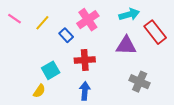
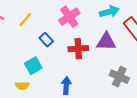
blue rectangle: (66, 35) -> (46, 40), moved
red cross: (85, 60) -> (78, 49), moved
yellow semicircle: (39, 91) -> (22, 86), turned 56

